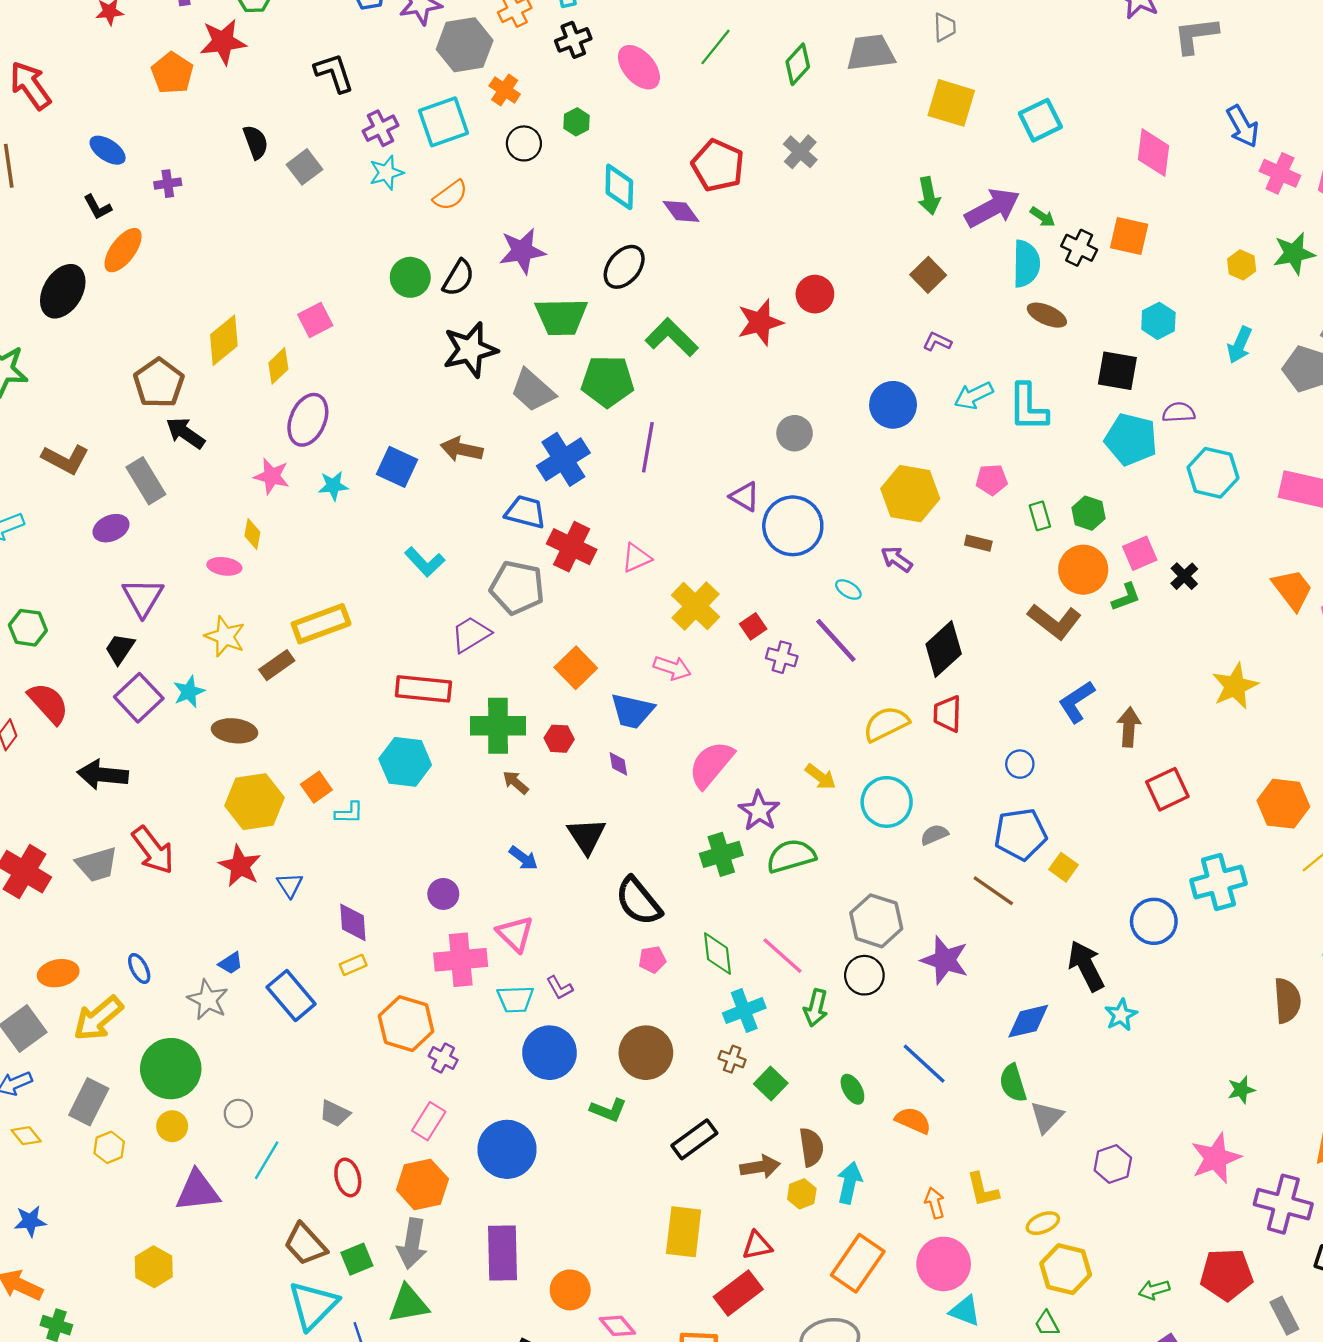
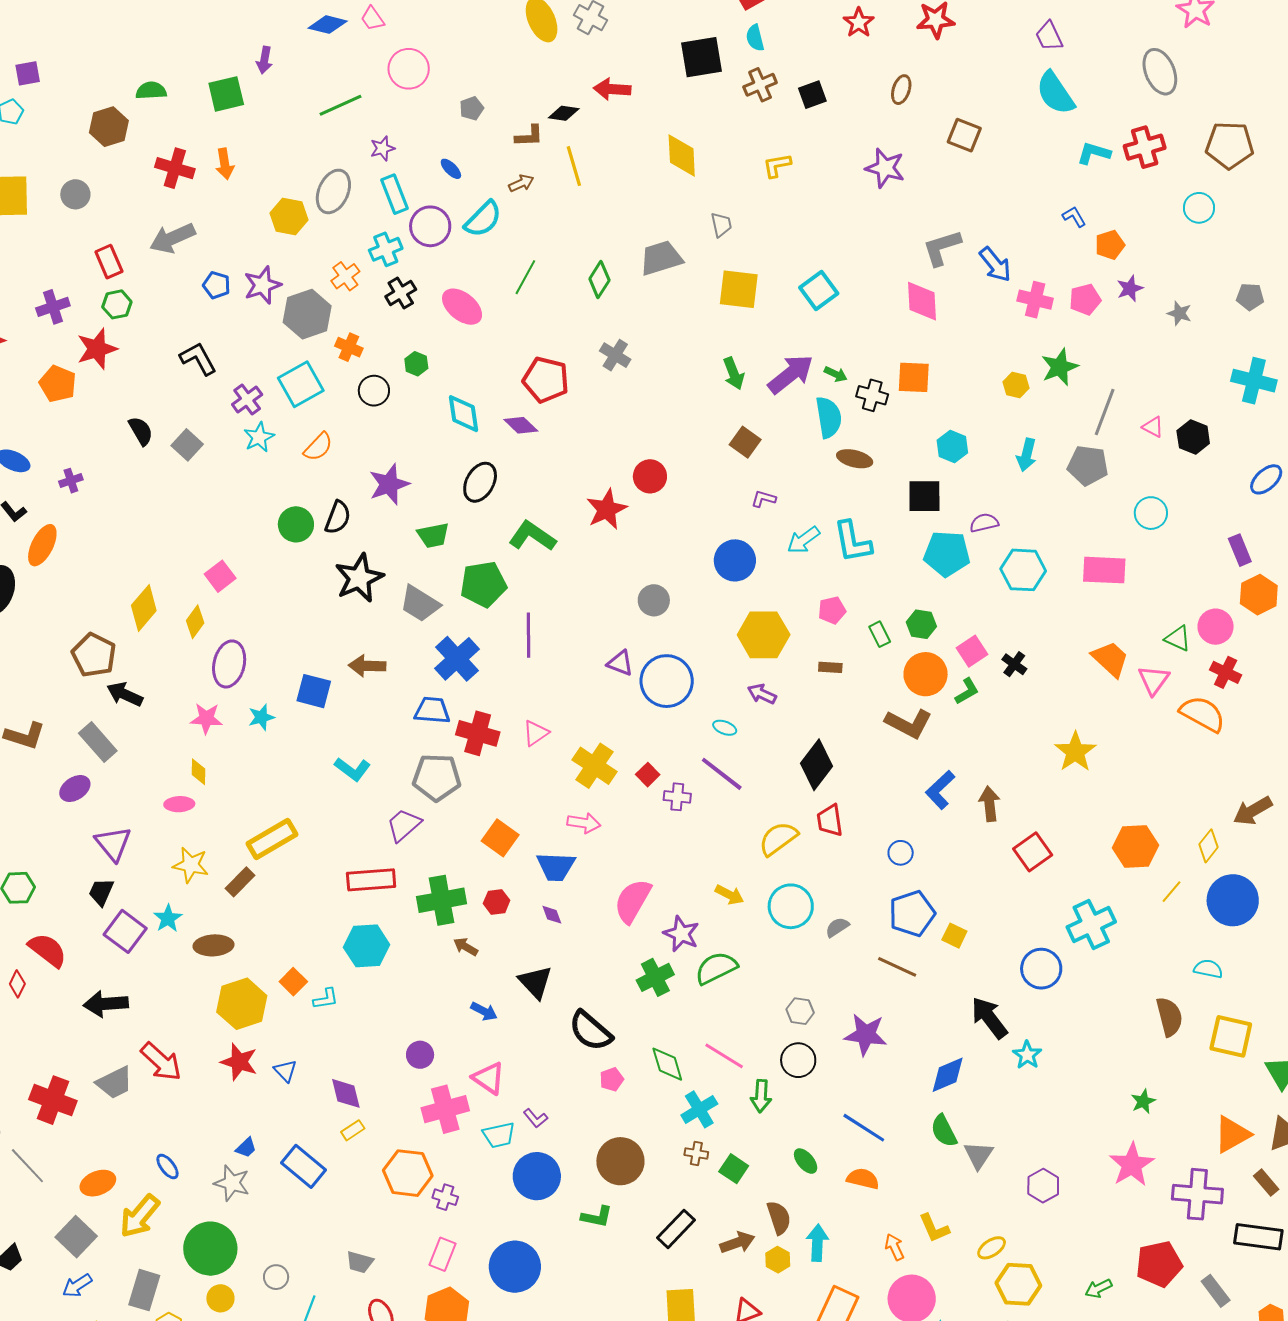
gray L-shape: (1196, 35) -> (942, 248), moved
green trapezoid: (561, 317) -> (433, 535), size x0.7
gray hexagon: (876, 921) -> (800, 1011), size x0.6

